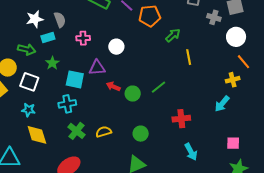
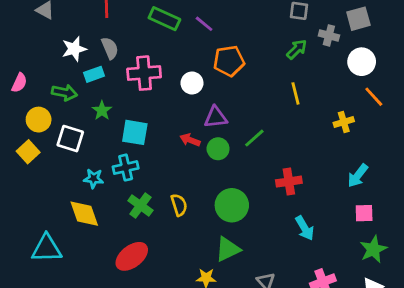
orange pentagon: (150, 16) -> (229, 61), moved
green arrow: (173, 35) -> (297, 49), moved
pink cross: (83, 38) -> (144, 73), size x1.6
purple triangle: (97, 68) -> (216, 117), moved
yellow cross: (233, 80) -> (344, 122), moved
cyan arrow: (222, 104) -> (358, 176), moved
cyan star: (28, 110) -> (94, 178), moved
yellow semicircle: (104, 132) -> (179, 205), turned 91
green circle: (141, 134) -> (232, 205), size x1.5

